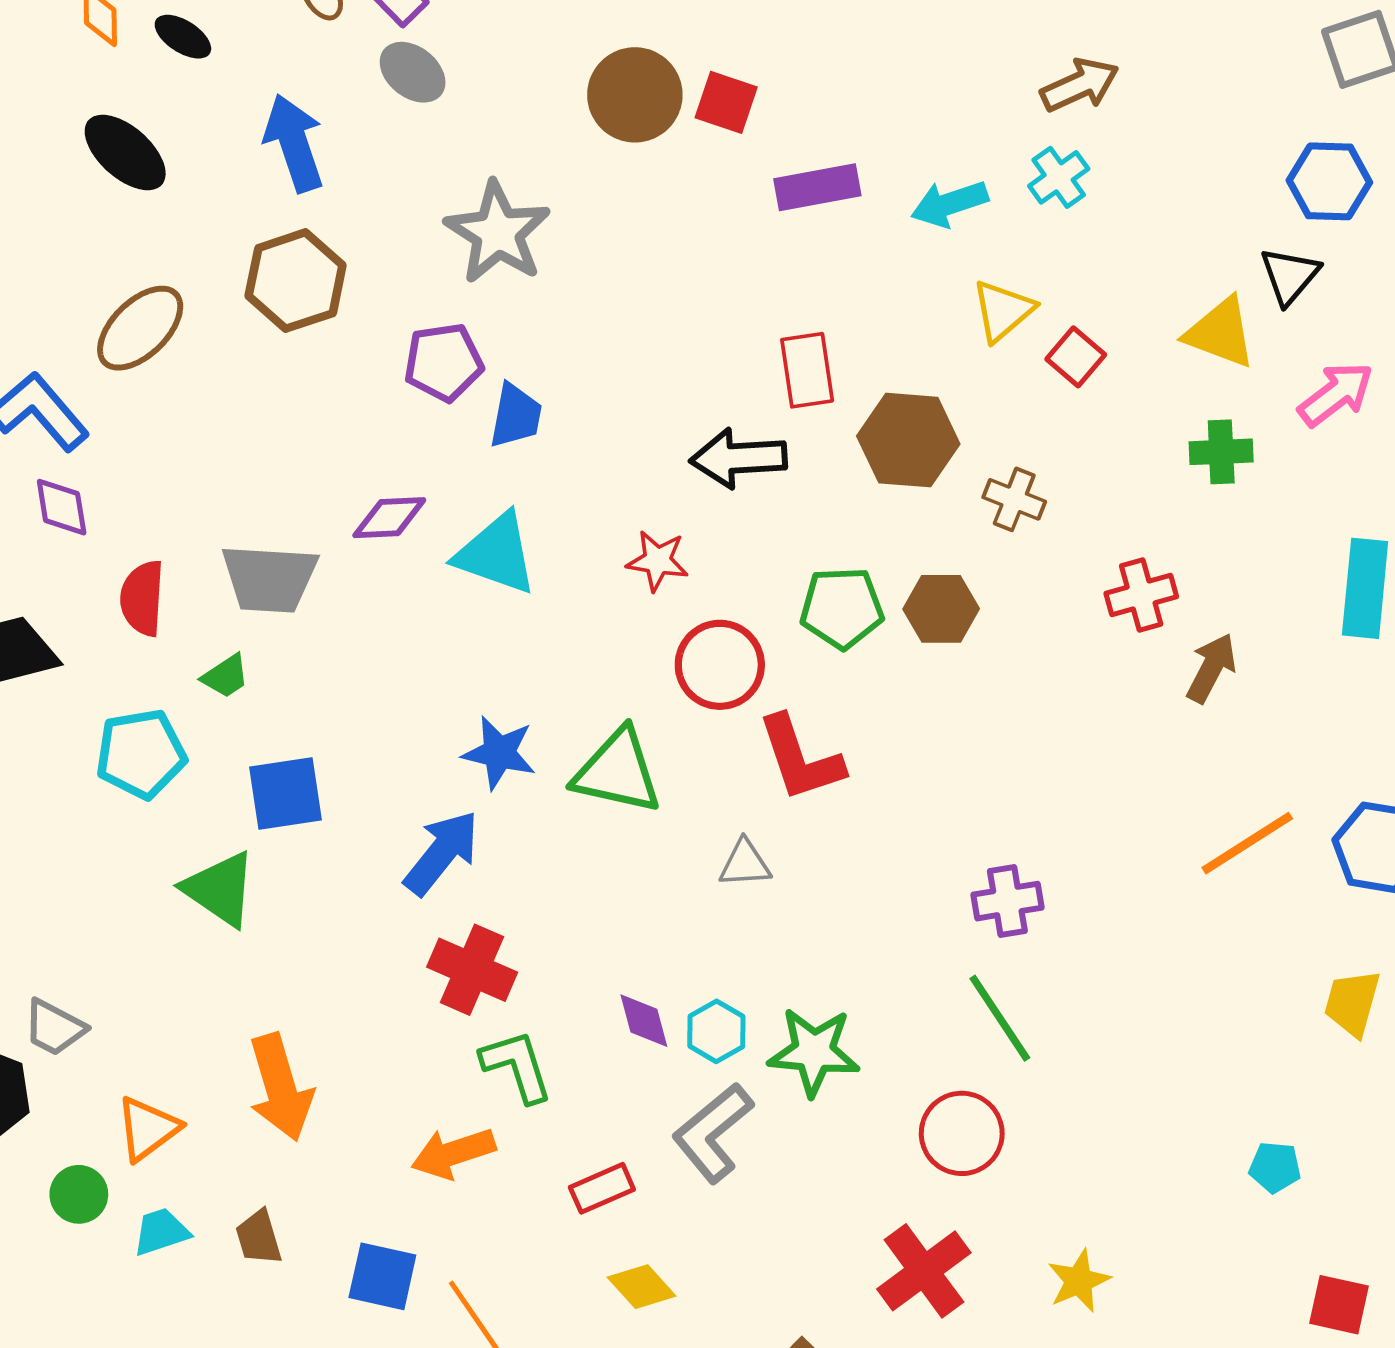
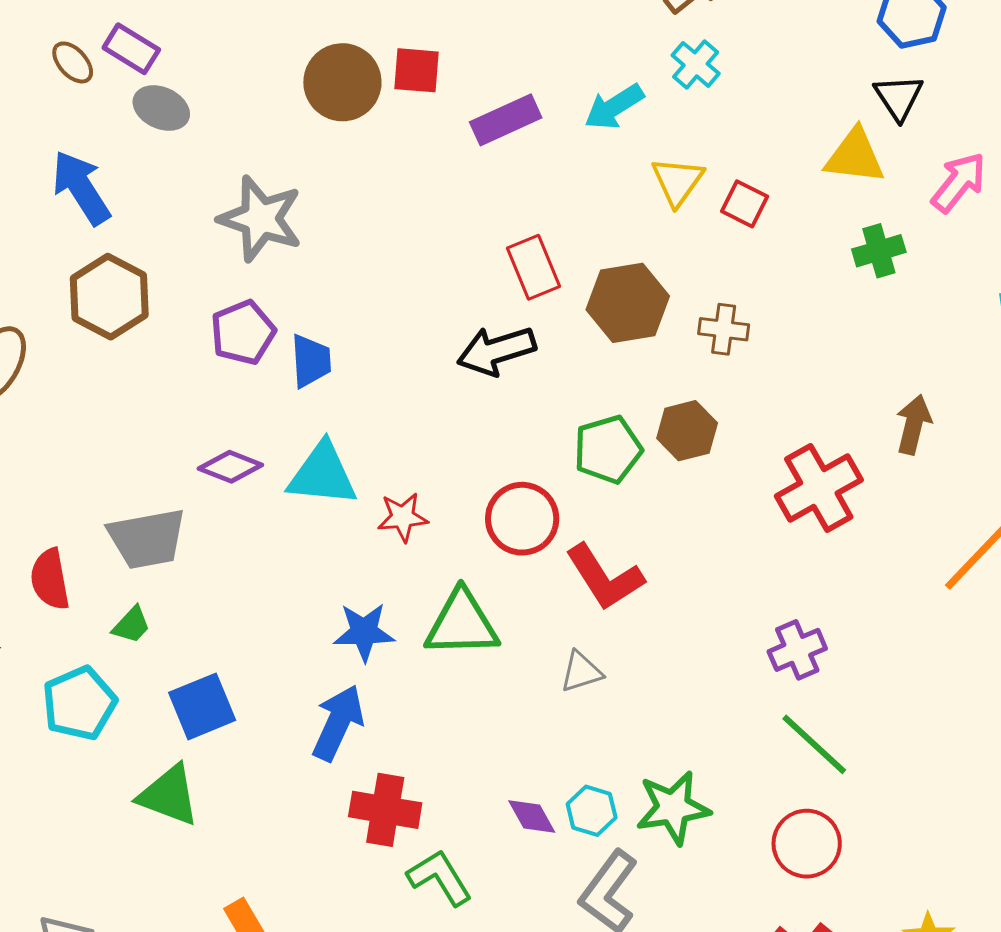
purple diamond: (389, 518) -> (230, 467), turned 38
red star: (657, 561) -> (403, 517), moved
red cross: (1141, 595) -> (819, 488), moved, size x1.5

